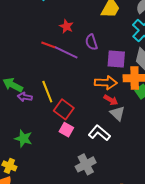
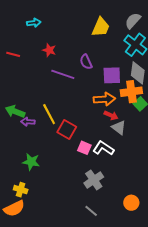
red star: (66, 26) -> (49, 50), moved
red line: (48, 45) -> (13, 54), moved
pink square: (66, 130) -> (84, 148), moved

